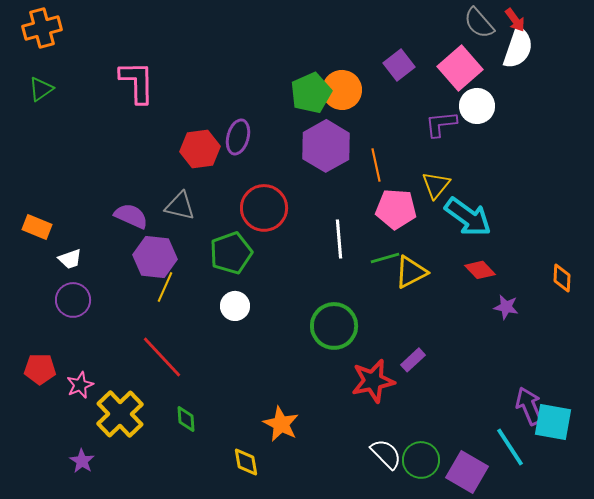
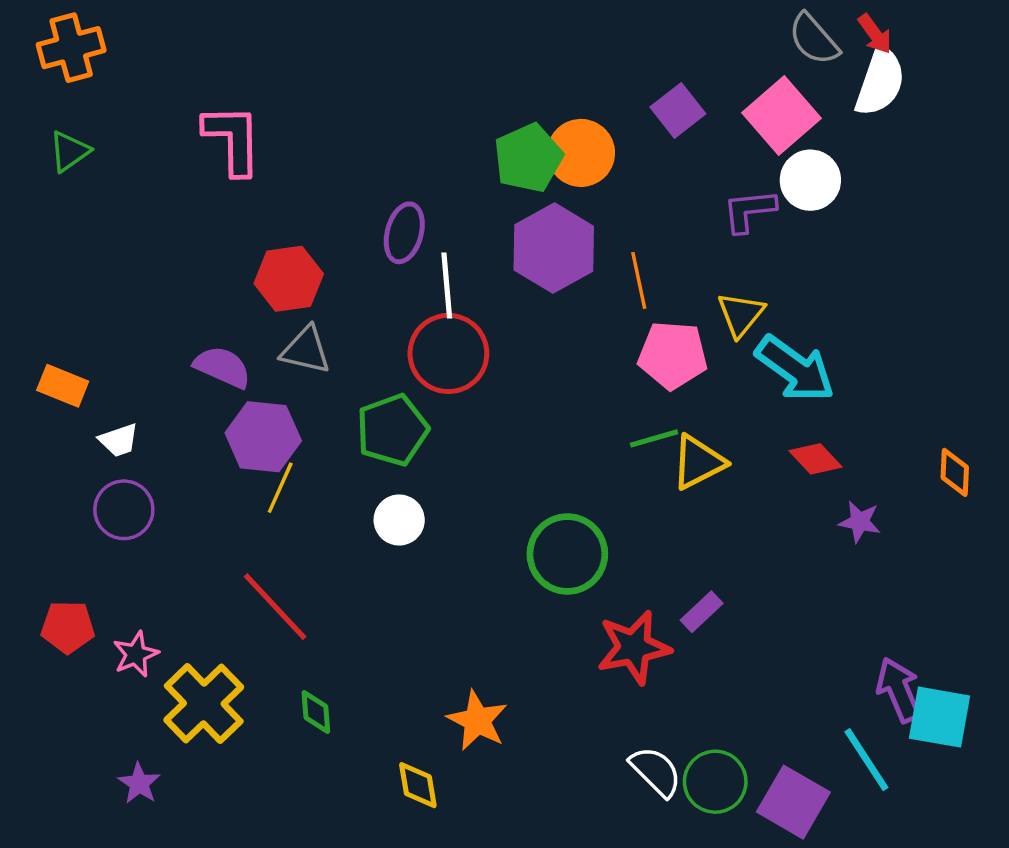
red hexagon: (200, 149) -> (289, 279), moved
white line: (339, 239) -> (447, 285), moved

